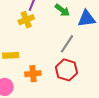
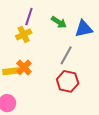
orange cross: (33, 74) -> (24, 67), moved, turned -35

